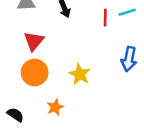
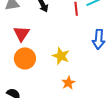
orange star: (55, 107) -> (68, 83), moved

